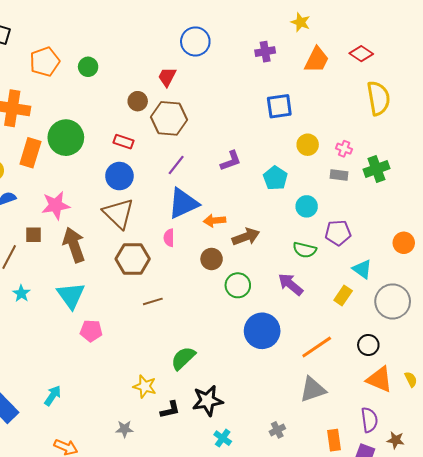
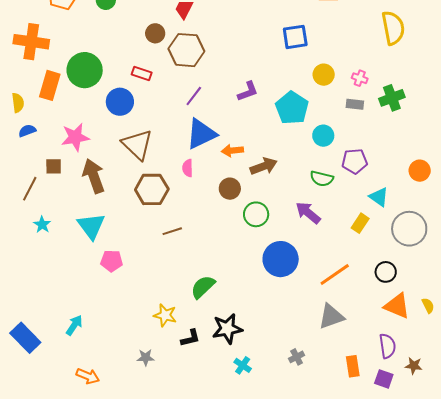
blue circle: (119, 176) -> (120, 102), moved
cyan pentagon: (275, 178) -> (292, 108), size x1.4

